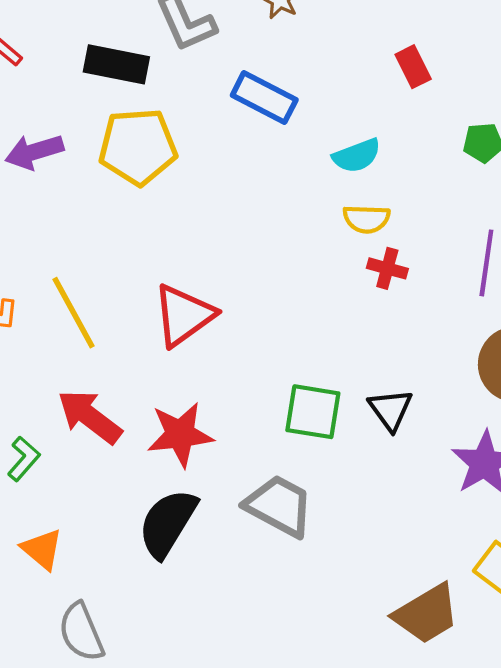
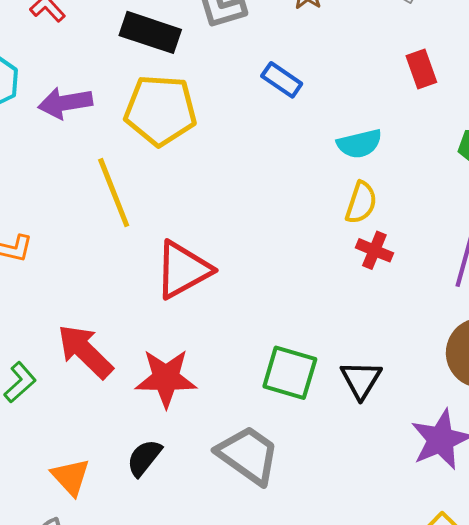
blue rectangle: (264, 97) -> (282, 80), size x0.7
yellow semicircle: (366, 219) -> (361, 203), turned -81
yellow line: (73, 313) -> (114, 193), moved
black semicircle: (168, 523) -> (144, 458), size x0.6
orange triangle: (42, 549) -> (71, 477), moved

